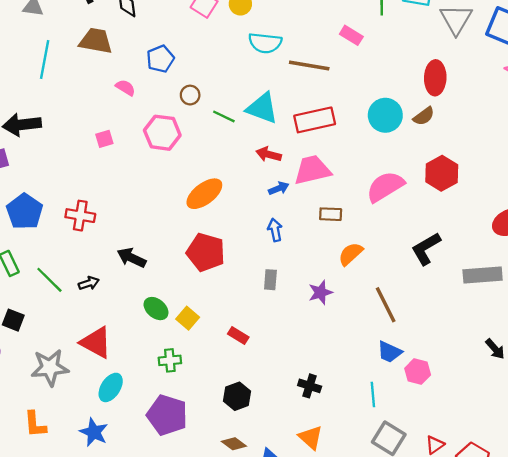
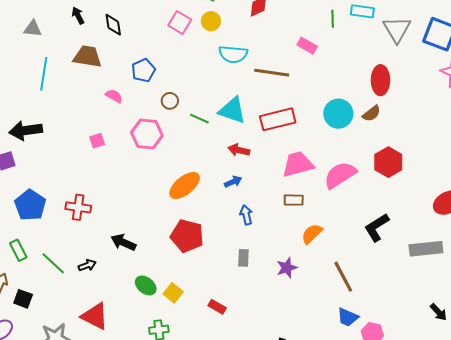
pink trapezoid: (312, 170) -> (298, 164), moved
blue arrow: (279, 188) -> (233, 182), moved

